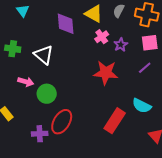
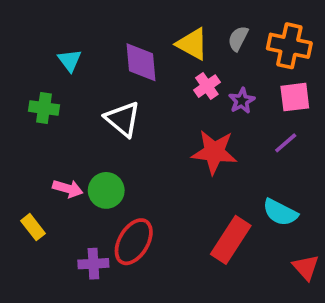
cyan triangle: (23, 11) -> (70, 60), moved
white triangle: (44, 55) -> (123, 119), moved
pink arrow: (26, 82) -> (68, 189), moved

